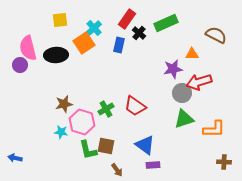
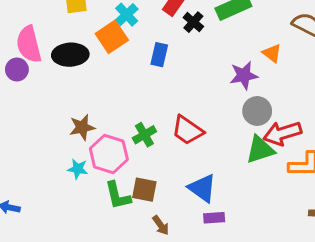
blue rectangle: (119, 45) -> (159, 55), moved
orange triangle: (192, 54) -> (272, 53), turned 40
red arrow: (199, 82) -> (282, 133), moved

